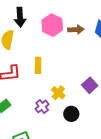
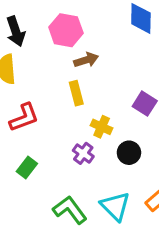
brown arrow: (76, 30) -> (86, 60), moved
yellow rectangle: (38, 65) -> (76, 93), moved

